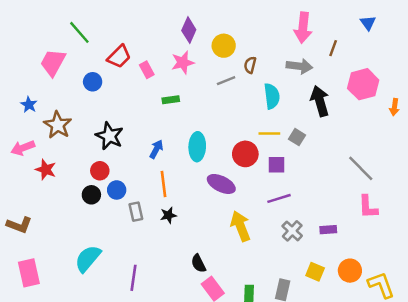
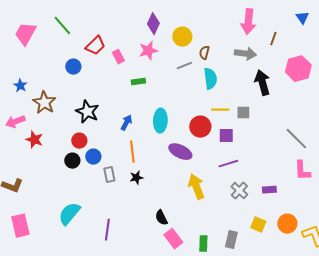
pink trapezoid: (53, 63) -> (25, 34), moved
cyan semicircle: (272, 96) -> (210, 79), moved
gray square: (297, 137) -> (243, 113), turned -32

